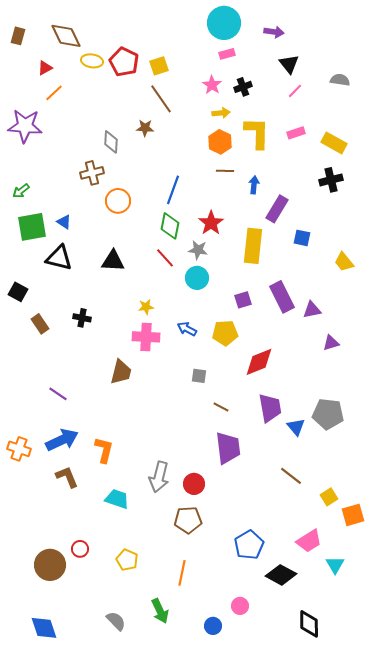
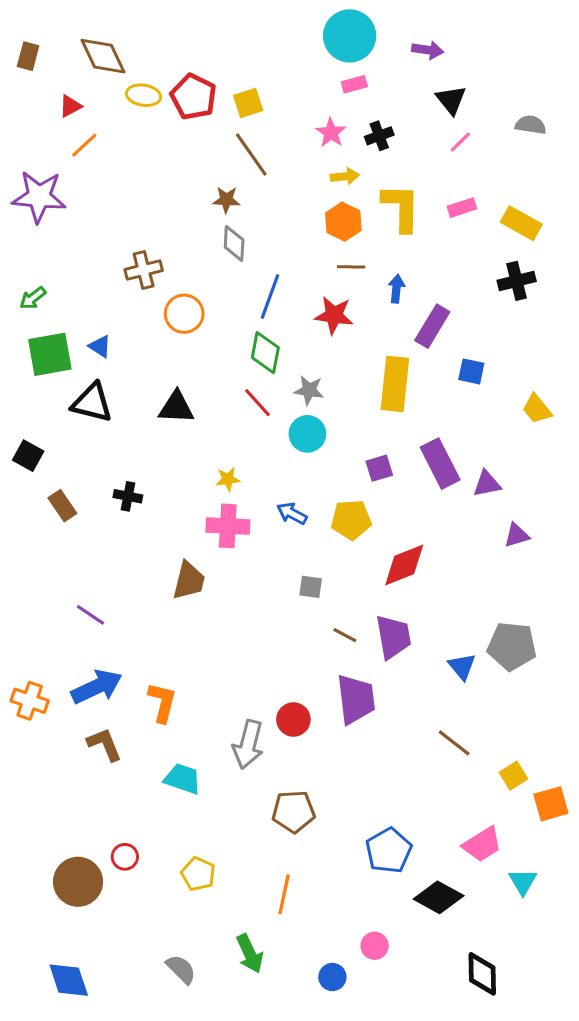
gray diamond: (111, 142) -> (234, 243), moved
red star: (211, 223) -> (334, 315), moved, turned -30
purple trapezoid: (270, 408) -> (393, 637), moved
red circle: (194, 484) -> (293, 719), moved

